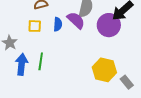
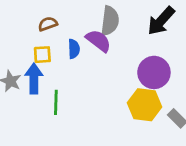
purple circle: (109, 25) -> (154, 72), moved
blue arrow: (22, 64) -> (34, 79), moved

